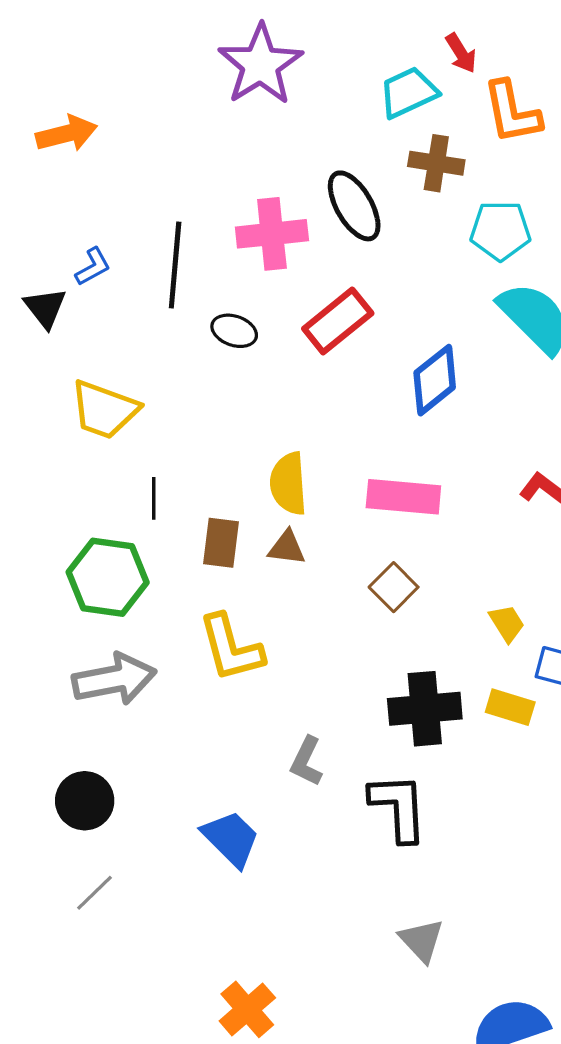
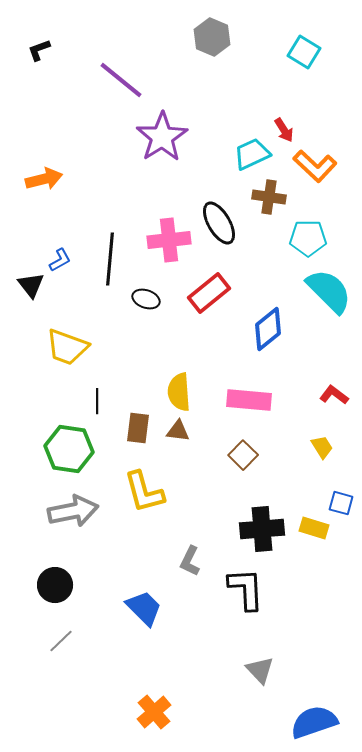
orange L-shape: (512, 112) -> (315, 166), turned -36
yellow trapezoid: (507, 623) -> (322, 447), moved

